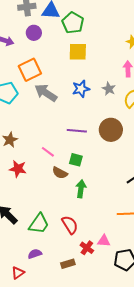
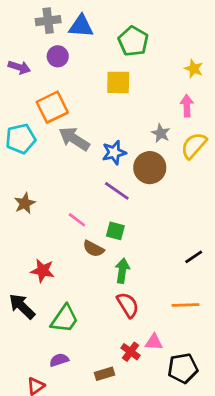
green pentagon: (73, 23) -> (133, 41), moved
blue star: (81, 89) -> (114, 152), moved
brown circle: (111, 130) -> (150, 168), moved
purple line: (77, 131) -> (117, 191), turned 30
red star: (18, 169) -> (43, 271), moved
red semicircle: (70, 225) -> (128, 305), moved

